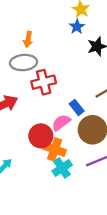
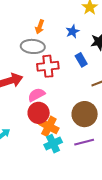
blue star: (77, 27) -> (73, 31), moved
blue rectangle: (77, 107) -> (81, 60), moved
pink semicircle: (61, 123) -> (36, 95), moved

